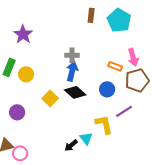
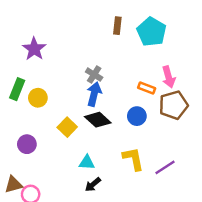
gray cross: (72, 55) -> (94, 75), turned 32
purple line: (124, 111) -> (165, 167), moved
cyan triangle: (86, 138) -> (87, 163), moved, turned -48

